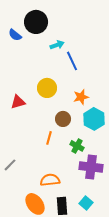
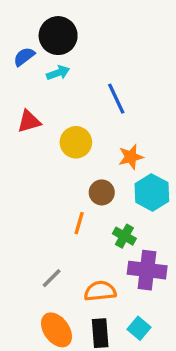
blue semicircle: (15, 35) -> (24, 57), turned 104
cyan arrow: (57, 45) -> (58, 73), moved
red triangle: (18, 102) -> (29, 121), moved
gray line: (10, 165) -> (52, 278), moved
orange semicircle: (50, 180) -> (100, 291), moved

